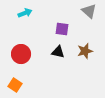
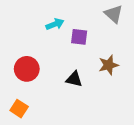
cyan arrow: (25, 13) -> (55, 24), moved
black triangle: (58, 52) -> (74, 79), moved

